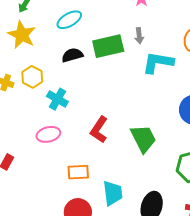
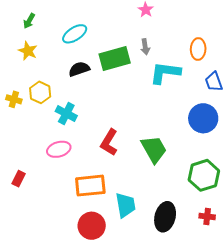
yellow star: (22, 35) -> (28, 51), size x0.7
orange rectangle: (78, 172) -> (90, 186), size x1.4

